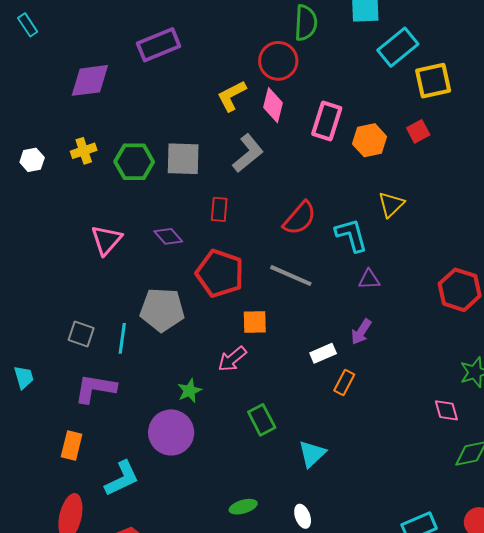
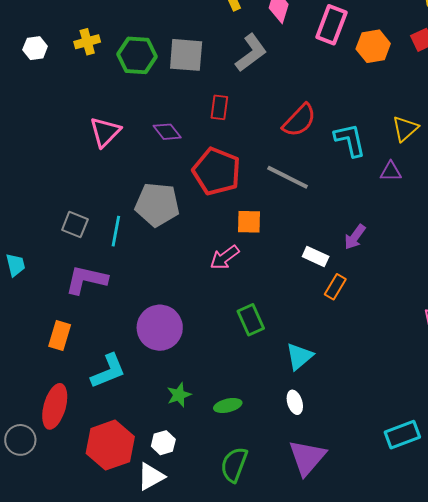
yellow triangle: (391, 204) -> (405, 129), moved
purple triangle: (369, 279) -> (391, 171), moved
white rectangle: (323, 353) -> (316, 257), turned 45
green star: (189, 391) -> (179, 395), moved
white ellipse: (303, 516) -> (295, 402), moved

